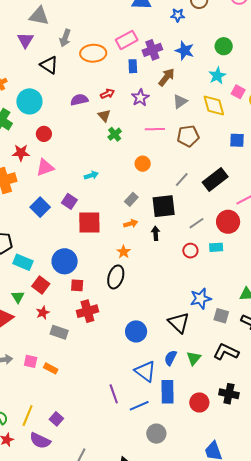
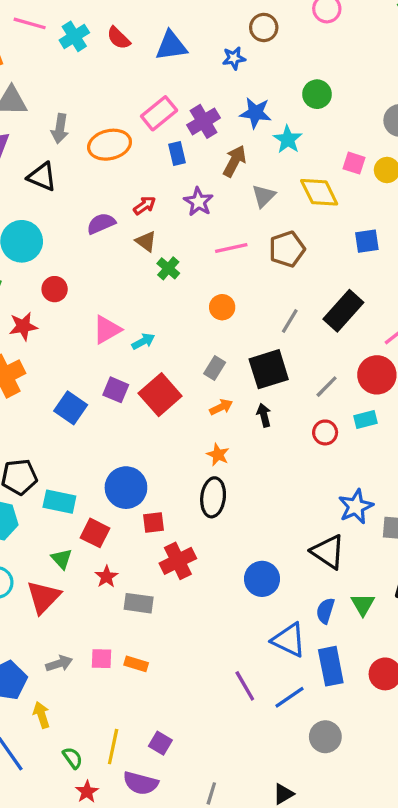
cyan star: (217, 76) -> (288, 139), moved
pink triangle: (45, 167) -> (107, 330), moved
red square: (89, 223) -> (160, 395), moved, turned -30

